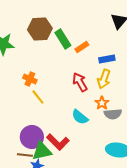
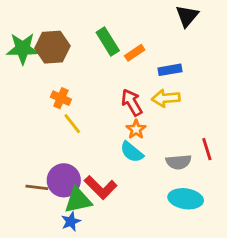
brown hexagon: (40, 29) -> (52, 47), moved
yellow arrow: (104, 79) -> (166, 98), turned 66
orange star: (102, 103) -> (136, 129), moved
gray semicircle: (113, 114) -> (179, 162), moved
brown line: (25, 155) -> (37, 187), moved

